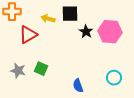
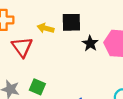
red triangle: (28, 35) -> (22, 47), turned -36

